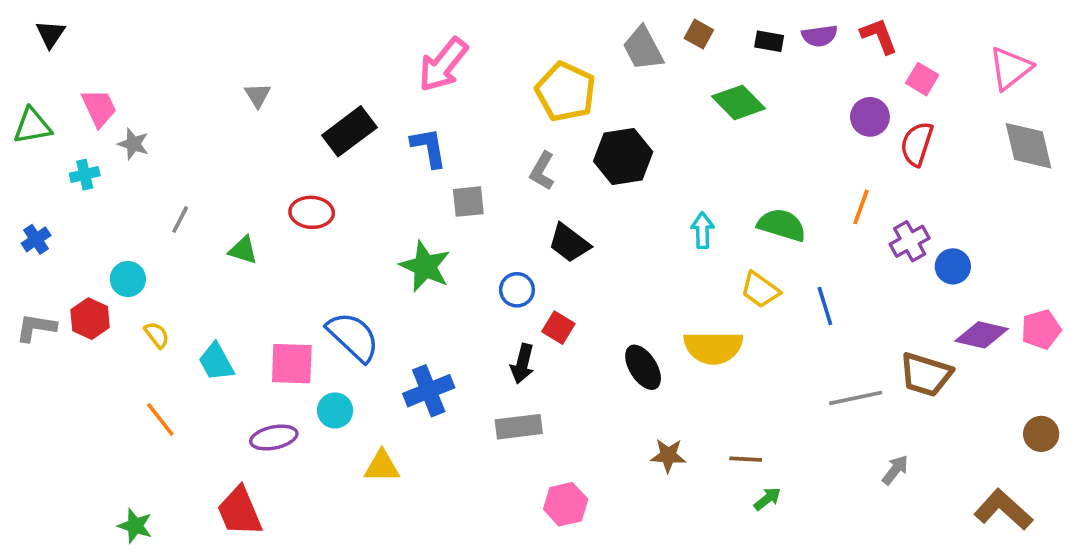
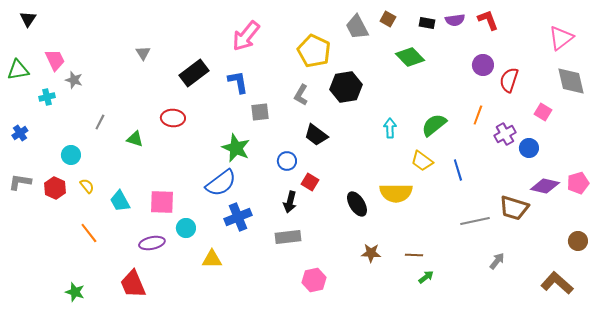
pink square: (922, 79) -> (543, 112), moved
green semicircle: (782, 225) -> (434, 125), turned -56
red hexagon: (90, 319) -> (55, 188), moved
blue semicircle: (353, 337) -> (221, 183), moved, turned 100

